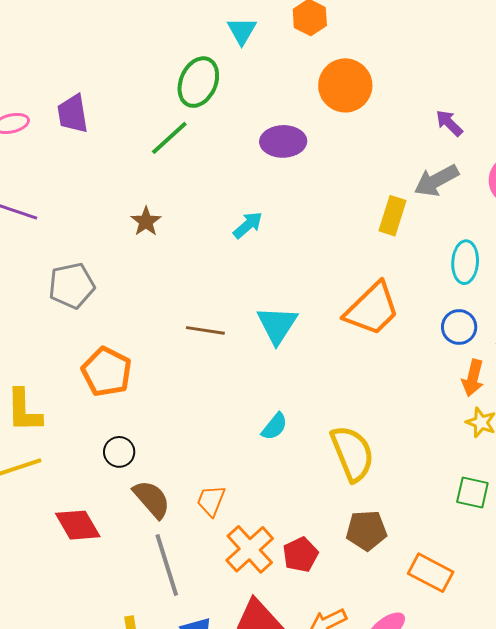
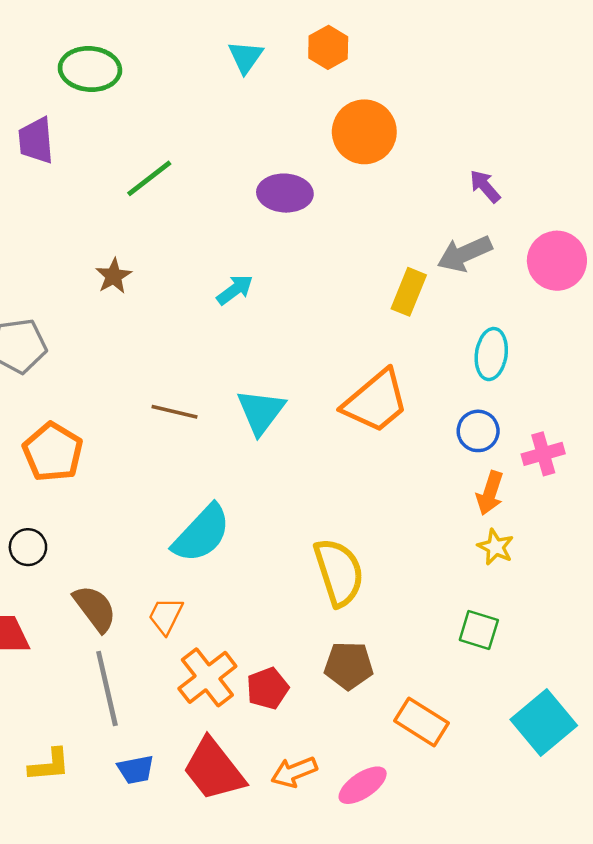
green ellipse: (198, 82) -> (90, 69), moved, turned 66
cyan semicircle: (274, 426) -> (202, 534), moved, size x1.8
black circle: (119, 452) -> (28, 547), moved

